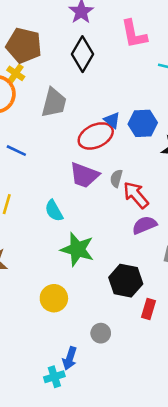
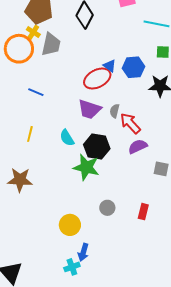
gray trapezoid: (54, 103) -> (51, 44), moved
black hexagon: (126, 281) -> (97, 147), moved
yellow circle: (54, 298) -> (70, 225), moved
gray circle: (101, 333) -> (107, 208), moved

